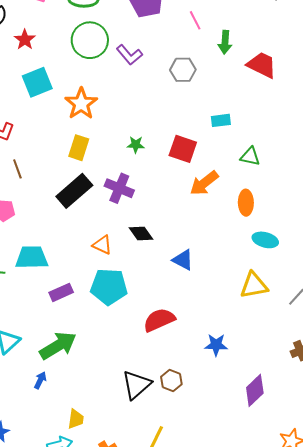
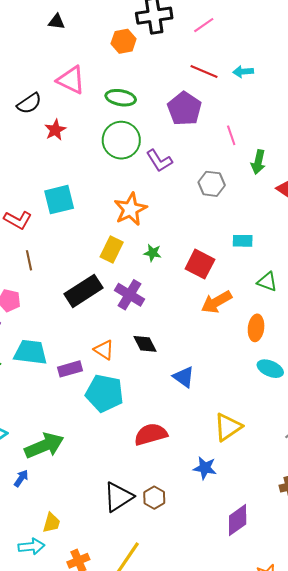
cyan square: (37, 82) -> (59, 200), moved
orange star: (81, 104) -> (130, 209), moved
yellow rectangle: (79, 148) -> (112, 250), moved
yellow triangle: (254, 285) -> (228, 427), moved, turned -32
purple rectangle: (61, 292) -> (70, 369), moved

